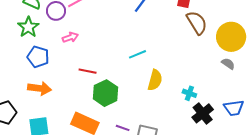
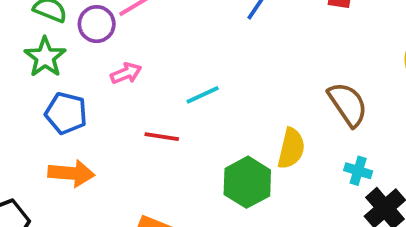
brown semicircle: (197, 23) -> (348, 104), moved
cyan line: (138, 54) -> (203, 95), moved
green hexagon: (106, 93) -> (247, 182), moved

